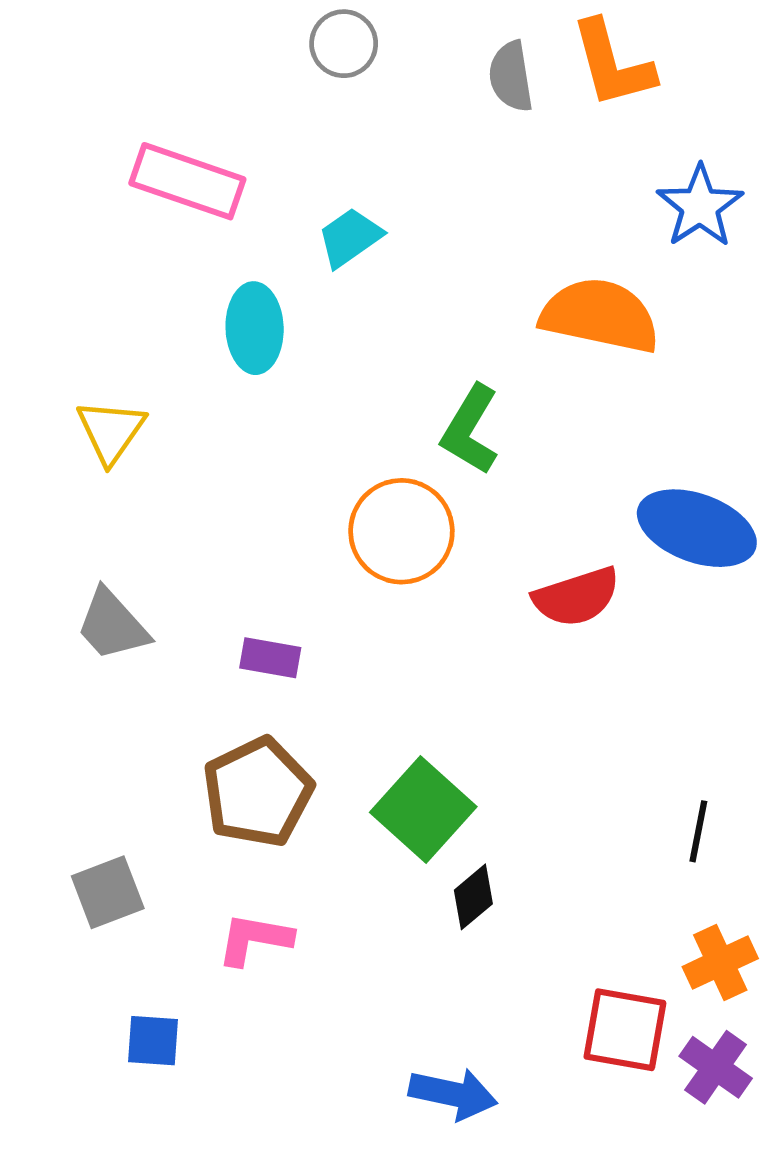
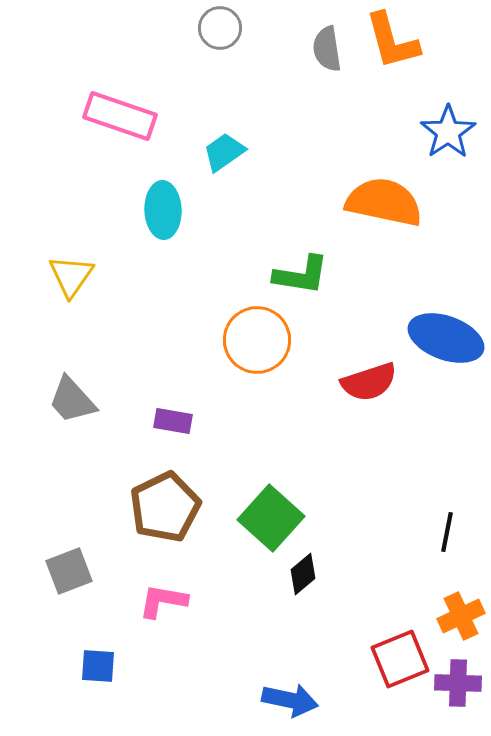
green L-shape: (470, 430) -> (301, 275), turned -112
red square: (625, 1030) -> (400, 659), turned -32
purple cross: (716, 1067) -> (458, 683), turned -33

